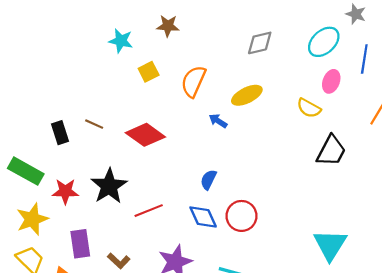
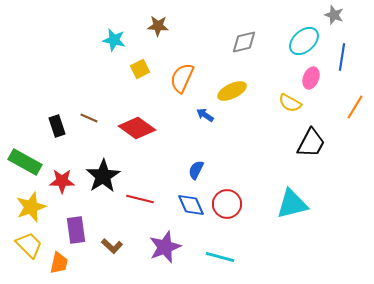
red line: (149, 211) -> (140, 199), turned 36
cyan triangle: (330, 245) -> (292, 204), moved, turned 44

